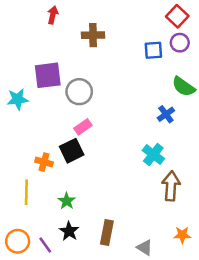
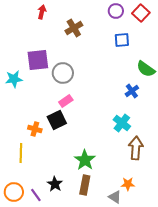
brown cross: (93, 35) -> (74, 28), turned -30
purple circle: (180, 43) -> (116, 11), moved
green star: (67, 201) -> (85, 160), moved, size x1.5
orange star: (182, 235) -> (128, 184), moved

